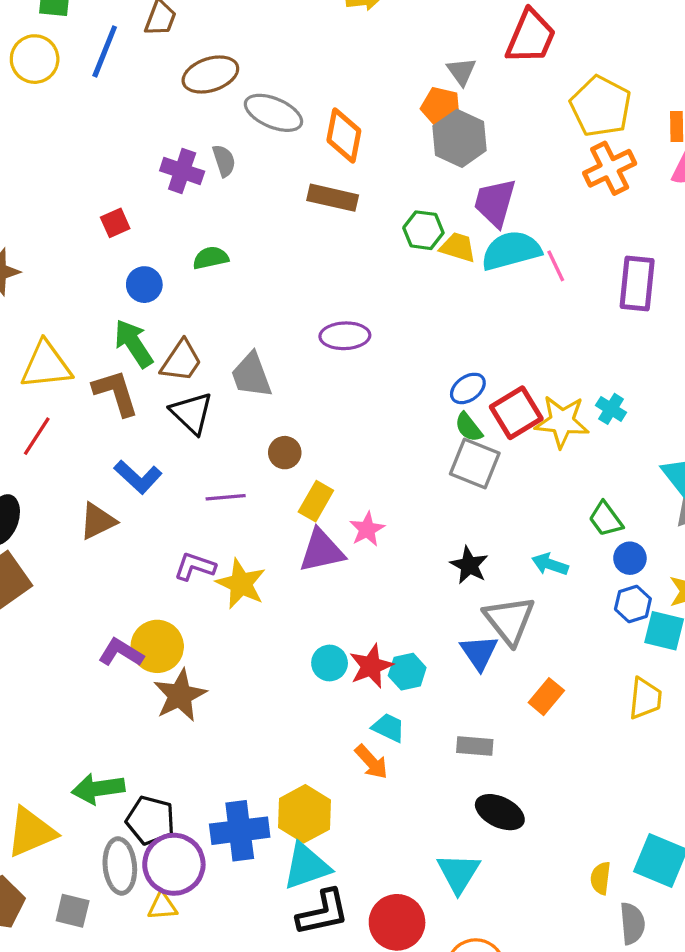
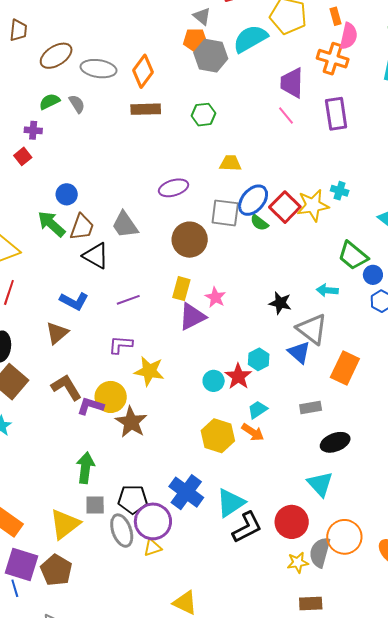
orange diamond: (344, 136) -> (143, 71), turned 40
orange cross: (610, 168) -> (333, 59), moved, turned -32
purple cross: (182, 171) -> (33, 130), moved, size x0.7
purple trapezoid: (495, 203) -> (292, 83), moved
yellow trapezoid: (458, 247) -> (230, 163), moved
cyan semicircle: (511, 251) -> (250, 39), moved
green semicircle: (211, 258) -> (49, 102), moved
blue circle: (144, 285) -> (67, 194), moved
blue ellipse: (468, 388) -> (253, 200), size x1.5
brown L-shape: (116, 393) -> (66, 387), moved
brown circle: (285, 453) -> (190, 240), moved, size x1.8
gray square: (475, 464) -> (225, 213), moved
green trapezoid: (606, 519) -> (353, 256), size x1.4
yellow star: (241, 584) -> (149, 371), moved
cyan hexagon: (407, 672) -> (259, 359), moved
orange rectangle: (546, 697) -> (345, 368), size x1.5
cyan trapezoid: (388, 728) -> (258, 410), turned -45
green arrow: (98, 789) -> (85, 468), moved, turned 120
black ellipse: (500, 812) -> (335, 442), turned -32
yellow hexagon: (304, 814) -> (218, 436), moved
blue cross: (240, 831) -> (186, 492), turned -32
gray square: (73, 911) -> (95, 505), moved

